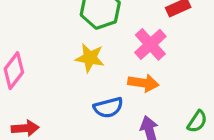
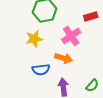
yellow star: (90, 58) -> (34, 39), turned -30

